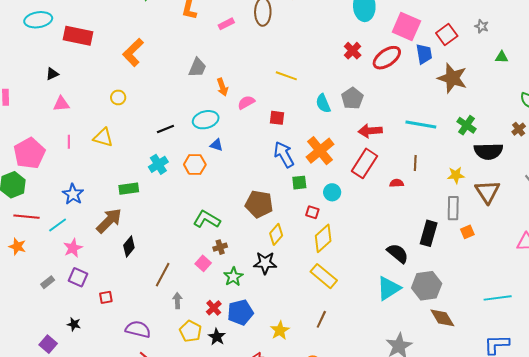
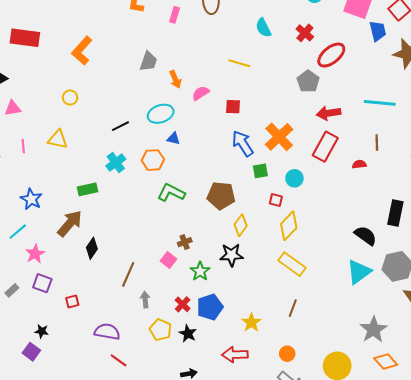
pink rectangle: (226, 24) -> (175, 15), turned -42
red ellipse: (387, 58) -> (331, 55), moved
cyan semicircle: (323, 103) -> (263, 28), moved
green L-shape: (207, 219) -> (171, 193), moved
purple square: (48, 344) -> (31, 352), moved

